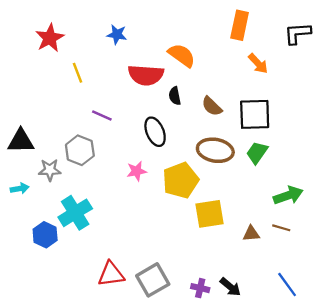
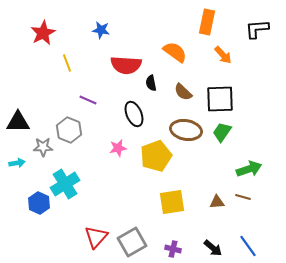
orange semicircle: (182, 55) -> (175, 52), moved
yellow square: (209, 214) -> (172, 202), moved
red triangle: (111, 274) -> (96, 237), turned -40
black arrow: (230, 287) -> (213, 248), moved

